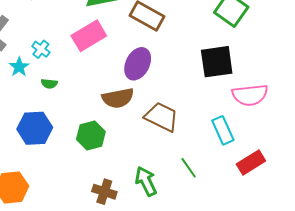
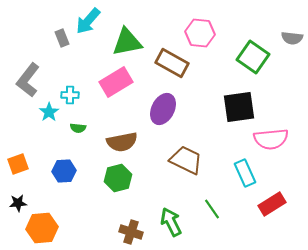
cyan cross: (41, 49) -> (70, 95), turned -36
brown semicircle: (118, 98) -> (122, 142), moved
blue hexagon: (35, 128) -> (64, 171), size x0.7

